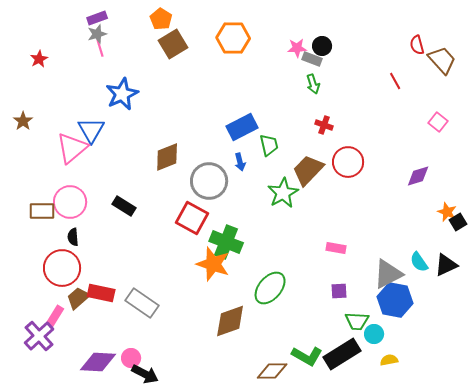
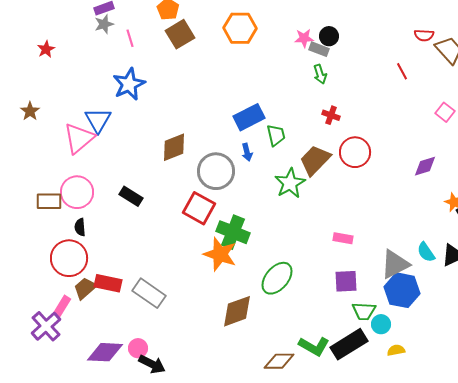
red semicircle: (417, 45) -> (424, 35), turned -72
pink line: (100, 48) -> (130, 38), moved
purple square: (339, 291) -> (346, 281), size x1.4

